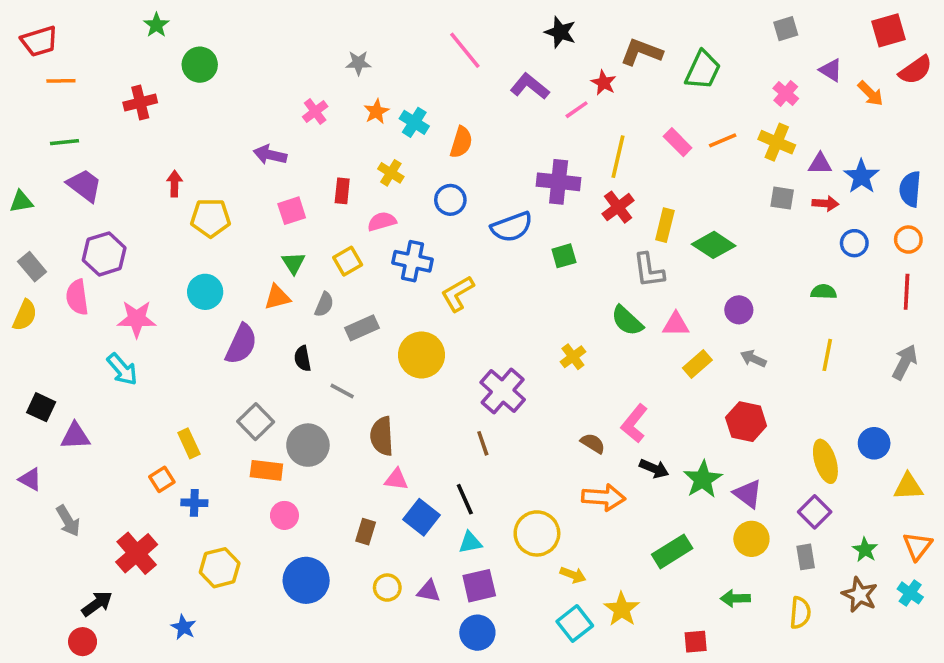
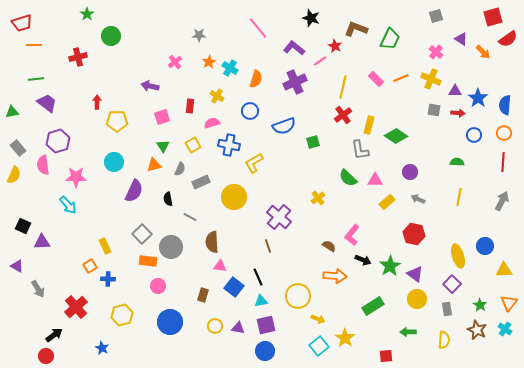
purple cross: (559, 182) -> (295, 82), moved, turned -30

